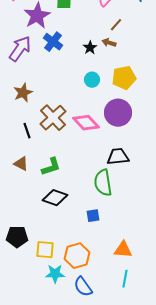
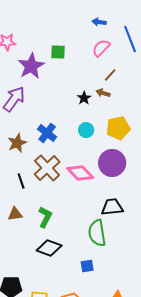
blue cross: (53, 42) -> (47, 133), moved
brown triangle: (21, 164) -> (15, 214), turned -35
green L-shape: (51, 167) -> (45, 217), turned -45

